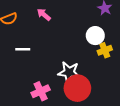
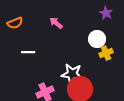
pink arrow: (44, 15) -> (56, 23), moved

